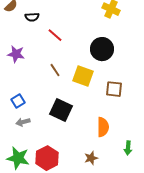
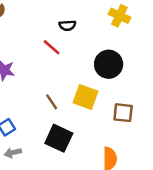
black semicircle: (32, 17) -> (67, 25), moved
brown line: (55, 70) -> (52, 102), moved

